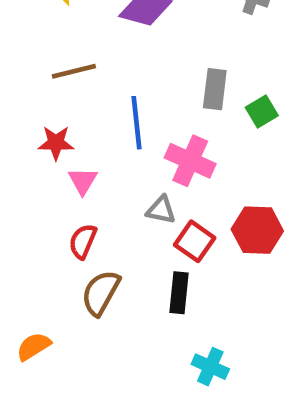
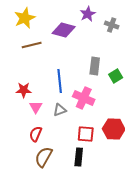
brown line: (74, 71) -> (32, 45), moved
gray triangle: (161, 210) -> (60, 110), moved, turned -32
red square: (195, 241) -> (86, 134), turned -30

